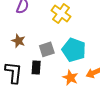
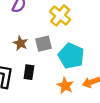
brown star: (18, 41) -> (20, 43), moved
gray square: (47, 49) -> (43, 44), moved

